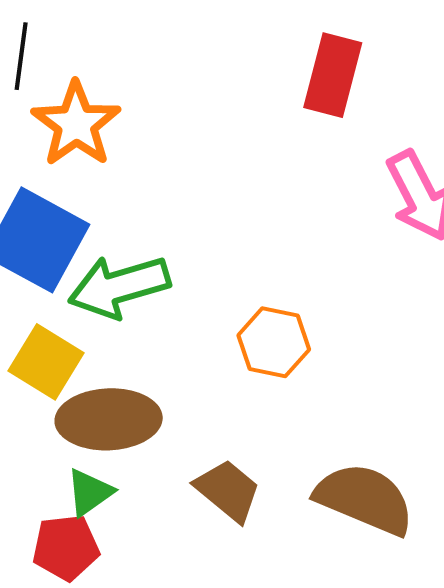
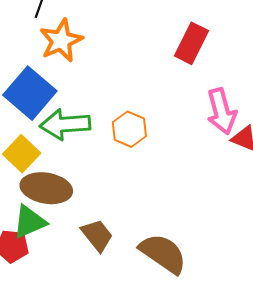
orange hexagon: (274, 342) -> (129, 129), moved
green triangle: (90, 492) -> (29, 222), size x1.4

